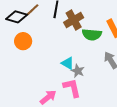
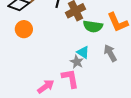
cyan triangle: (68, 63) -> (83, 52), moved

